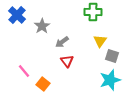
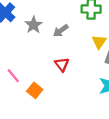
gray arrow: (62, 42) -> (61, 31), moved

